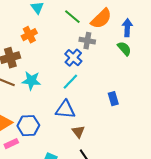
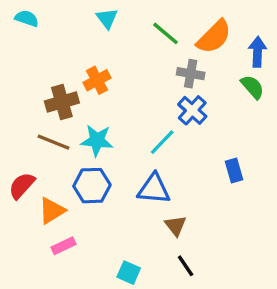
orange cross: (29, 35) -> (97, 80), moved
blue cross: (73, 58) -> (192, 110), moved
blue hexagon: (28, 126) -> (92, 186), moved

